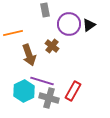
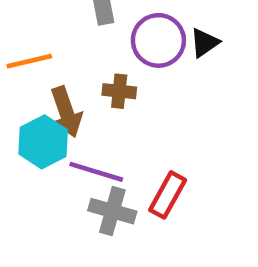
brown cross: (52, 46) -> (119, 91), turned -32
cyan hexagon: (24, 91) -> (43, 142), moved

